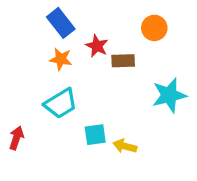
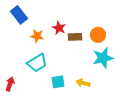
blue rectangle: (61, 23) -> (19, 15), moved
orange circle: (154, 28) -> (98, 35), moved
yellow arrow: (125, 146) -> (83, 83), moved

